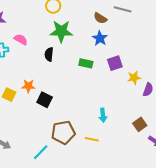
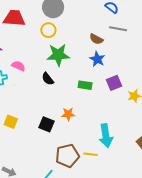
black semicircle: (49, 54) -> (48, 79), turned -40
orange star: (28, 86) -> (68, 114), moved
cyan arrow: (103, 115) -> (106, 136), size x1.6
yellow line: (92, 139) -> (90, 154), moved

